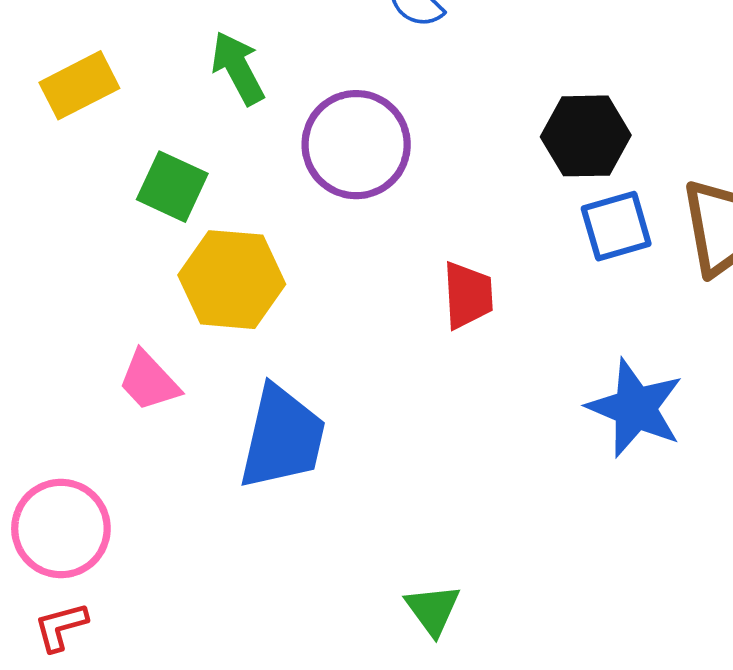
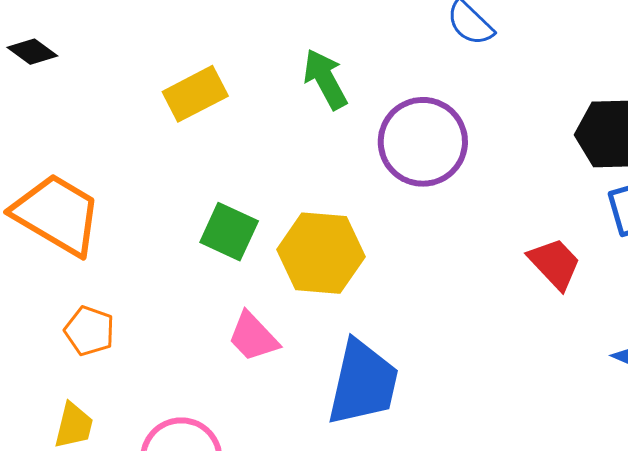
green square: (172, 187) -> (229, 232), moved
red trapezoid: (468, 295) -> (555, 264), moved, turned -40

